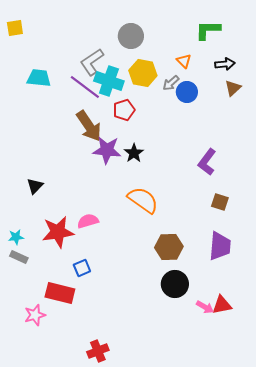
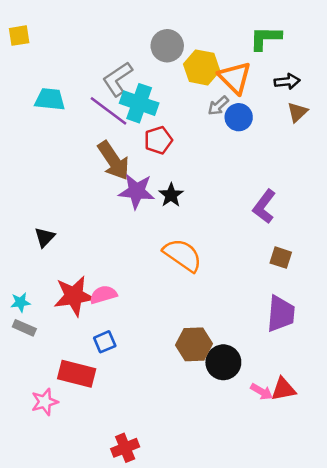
orange triangle: (184, 61) -> (235, 78), size x1.8
yellow hexagon: (143, 73) -> (202, 67), moved
pink semicircle: (88, 221) -> (103, 295), moved
brown hexagon: (169, 247) -> (194, 344), moved

